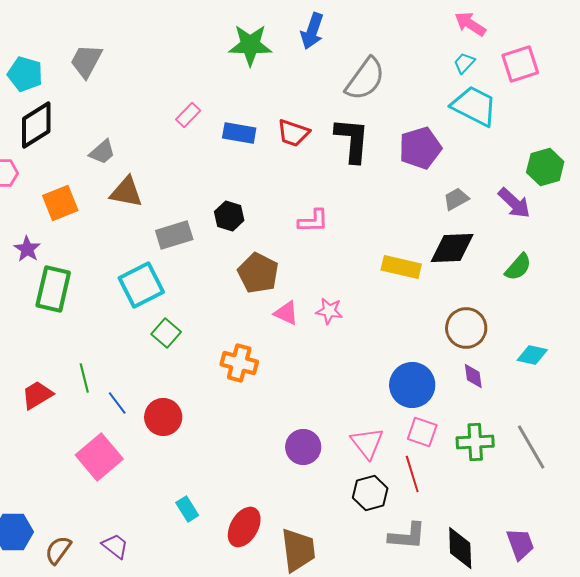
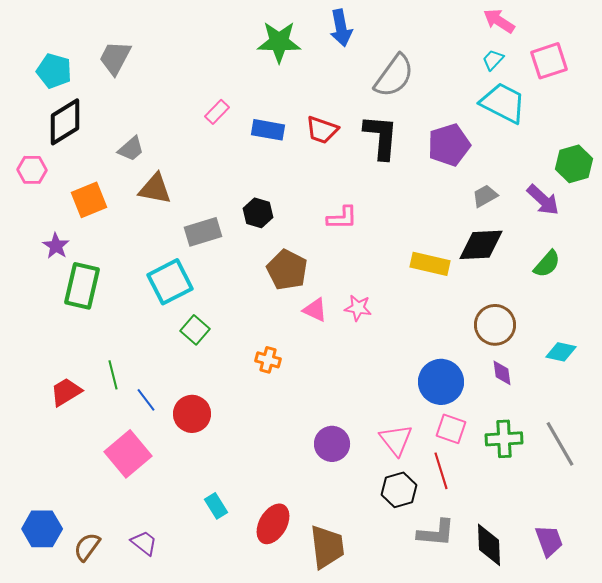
blue arrow: (312, 31) -> (341, 28), turned -30
orange cross: (239, 363) -> (268, 360), size x0.7

